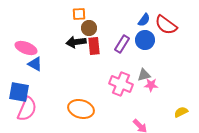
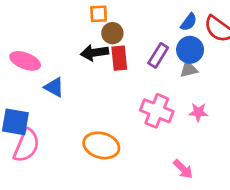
blue triangle: (35, 64) -> (54, 87), moved
gray triangle: (144, 75) -> (189, 69), moved

